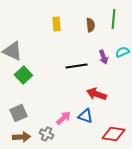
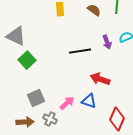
brown semicircle: (90, 25) -> (94, 10), turned -48
gray square: (18, 113) -> (36, 98), moved
red diamond: (113, 134) -> (117, 119), turned -75

